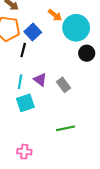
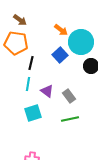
blue square: (33, 32) -> (60, 55), moved
cyan line: (20, 82) -> (28, 84), moved
green line: (66, 128) -> (70, 119), moved

